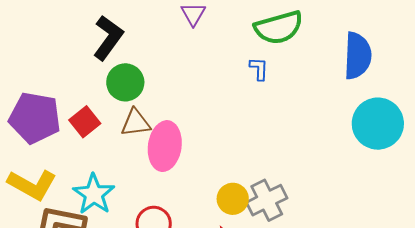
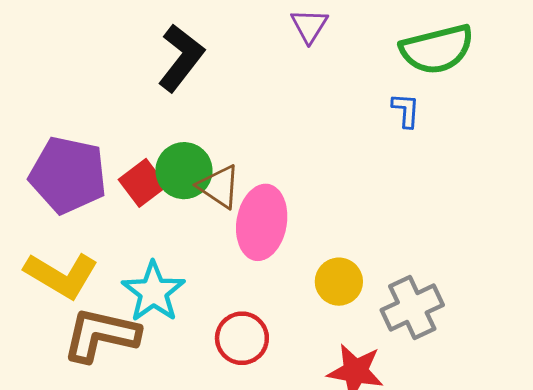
green circle: (125, 82) -> (184, 171), moved
brown triangle: (136, 123) -> (219, 186), turned 40
yellow circle: (233, 199) -> (339, 282), moved

